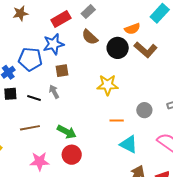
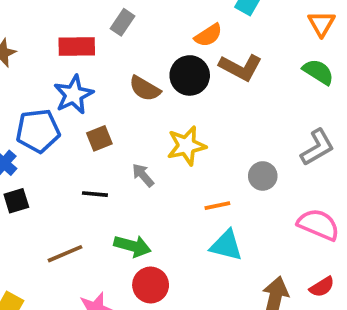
red rectangle: (61, 19) -> (77, 46), turned 42
brown semicircle: (90, 37) -> (145, 89), moved
gray arrow: (54, 92) -> (143, 175), moved
black line: (34, 98) -> (95, 194), moved
cyan triangle: (129, 144) -> (226, 245), moved

